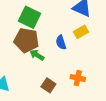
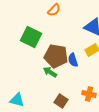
green square: (30, 17) -> (31, 37), moved
brown pentagon: (26, 40) -> (56, 56), moved

